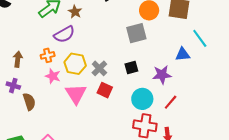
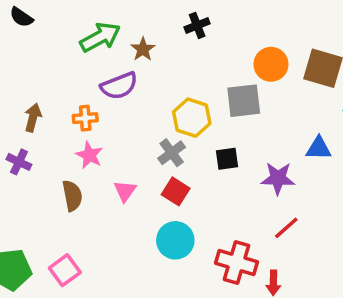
yellow hexagon: (75, 64) -> (192, 118), moved
pink triangle: (76, 94) -> (125, 191), size x0.6
cyan circle: (142, 99) -> (175, 240), moved
brown semicircle: (29, 102) -> (72, 196), moved

